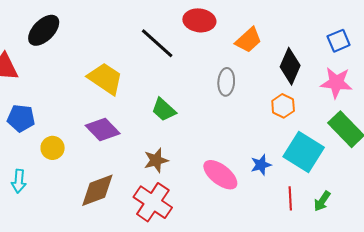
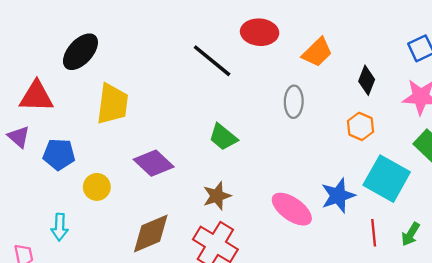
black diamond: (290, 66) -> (367, 80), size x0.7
yellow trapezoid: (105, 79) -> (112, 104), moved, turned 66
blue star: (261, 165) -> (338, 196), size x1.4

